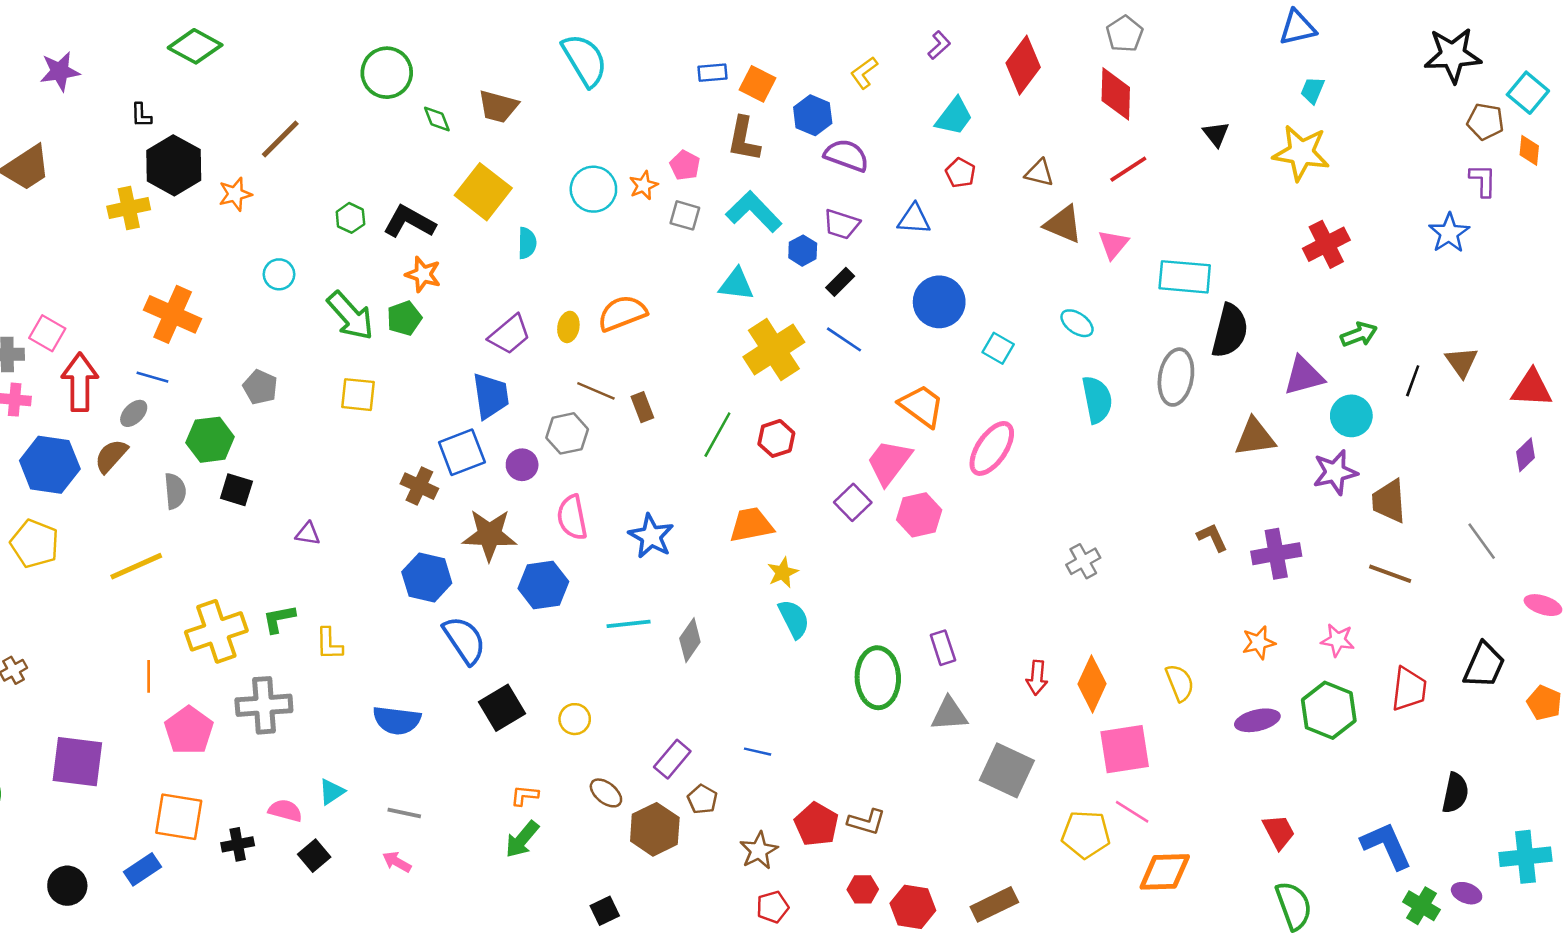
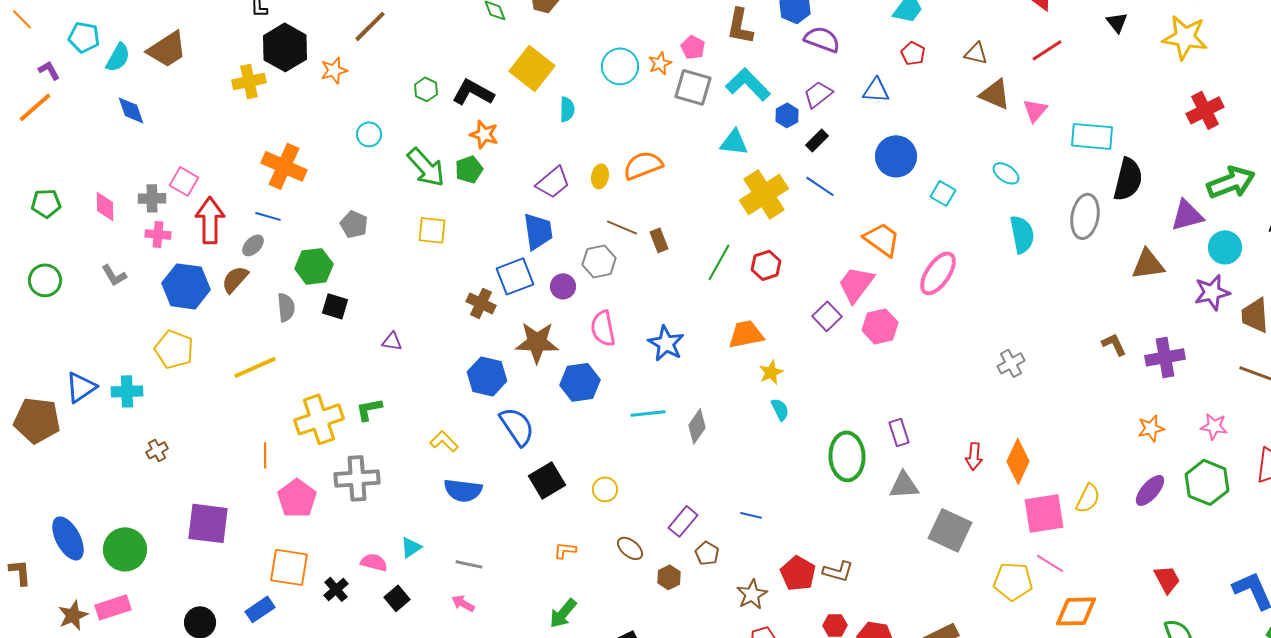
gray square: (685, 215) -> (693, 87), size x1.5
purple trapezoid: (841, 224) -> (818, 94), turned 124
green arrow: (1359, 334) -> (1231, 182), size x1.6
cyan semicircle: (794, 619) -> (780, 409), size x0.7
yellow L-shape: (329, 644) -> (444, 441), moved, turned 136
yellow semicircle: (1180, 683) -> (1088, 498), moved, turned 48
purple ellipse: (1257, 720) -> (1150, 490), turned -36
brown hexagon: (655, 829) -> (669, 577), size x0.6
green arrow: (522, 839) -> (563, 613), moved
black cross: (238, 844) -> (336, 589), turned -30

